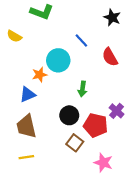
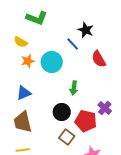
black star: (112, 17) -> (86, 30), moved
yellow semicircle: (14, 36) -> (21, 42), moved
orange star: (40, 75) -> (28, 61), moved

